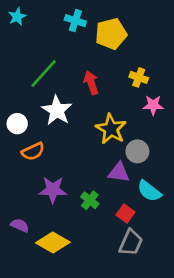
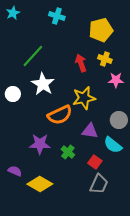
yellow pentagon: (111, 34) -> (101, 30), moved
red arrow: (91, 83) -> (81, 63), moved
yellow star: (111, 129) -> (84, 98), turned 30
orange semicircle: (33, 151) -> (60, 115), moved, size x1.4
gray circle: (137, 151) -> (119, 120), moved

